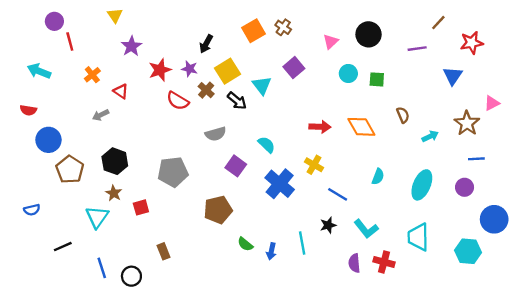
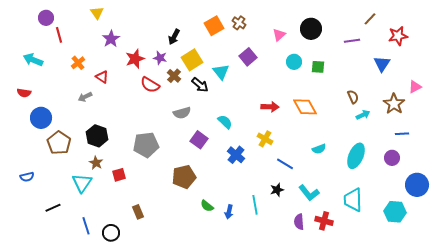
brown semicircle: (403, 115) -> (353, 97), moved
cyan semicircle: (378, 177) -> (319, 149), turned 48
blue cross: (280, 184) -> (236, 155), size x0.7

